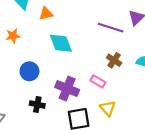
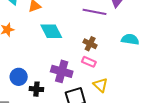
brown cross: (114, 60) -> (90, 44), moved
blue circle: (29, 71) -> (19, 77), moved

